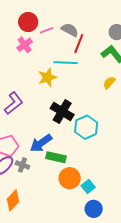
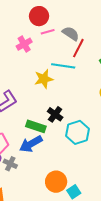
red circle: (28, 22) -> (39, 16), moved
black cross: (62, 112) -> (55, 114), size x0.7
green rectangle: (56, 157) -> (36, 126), moved

